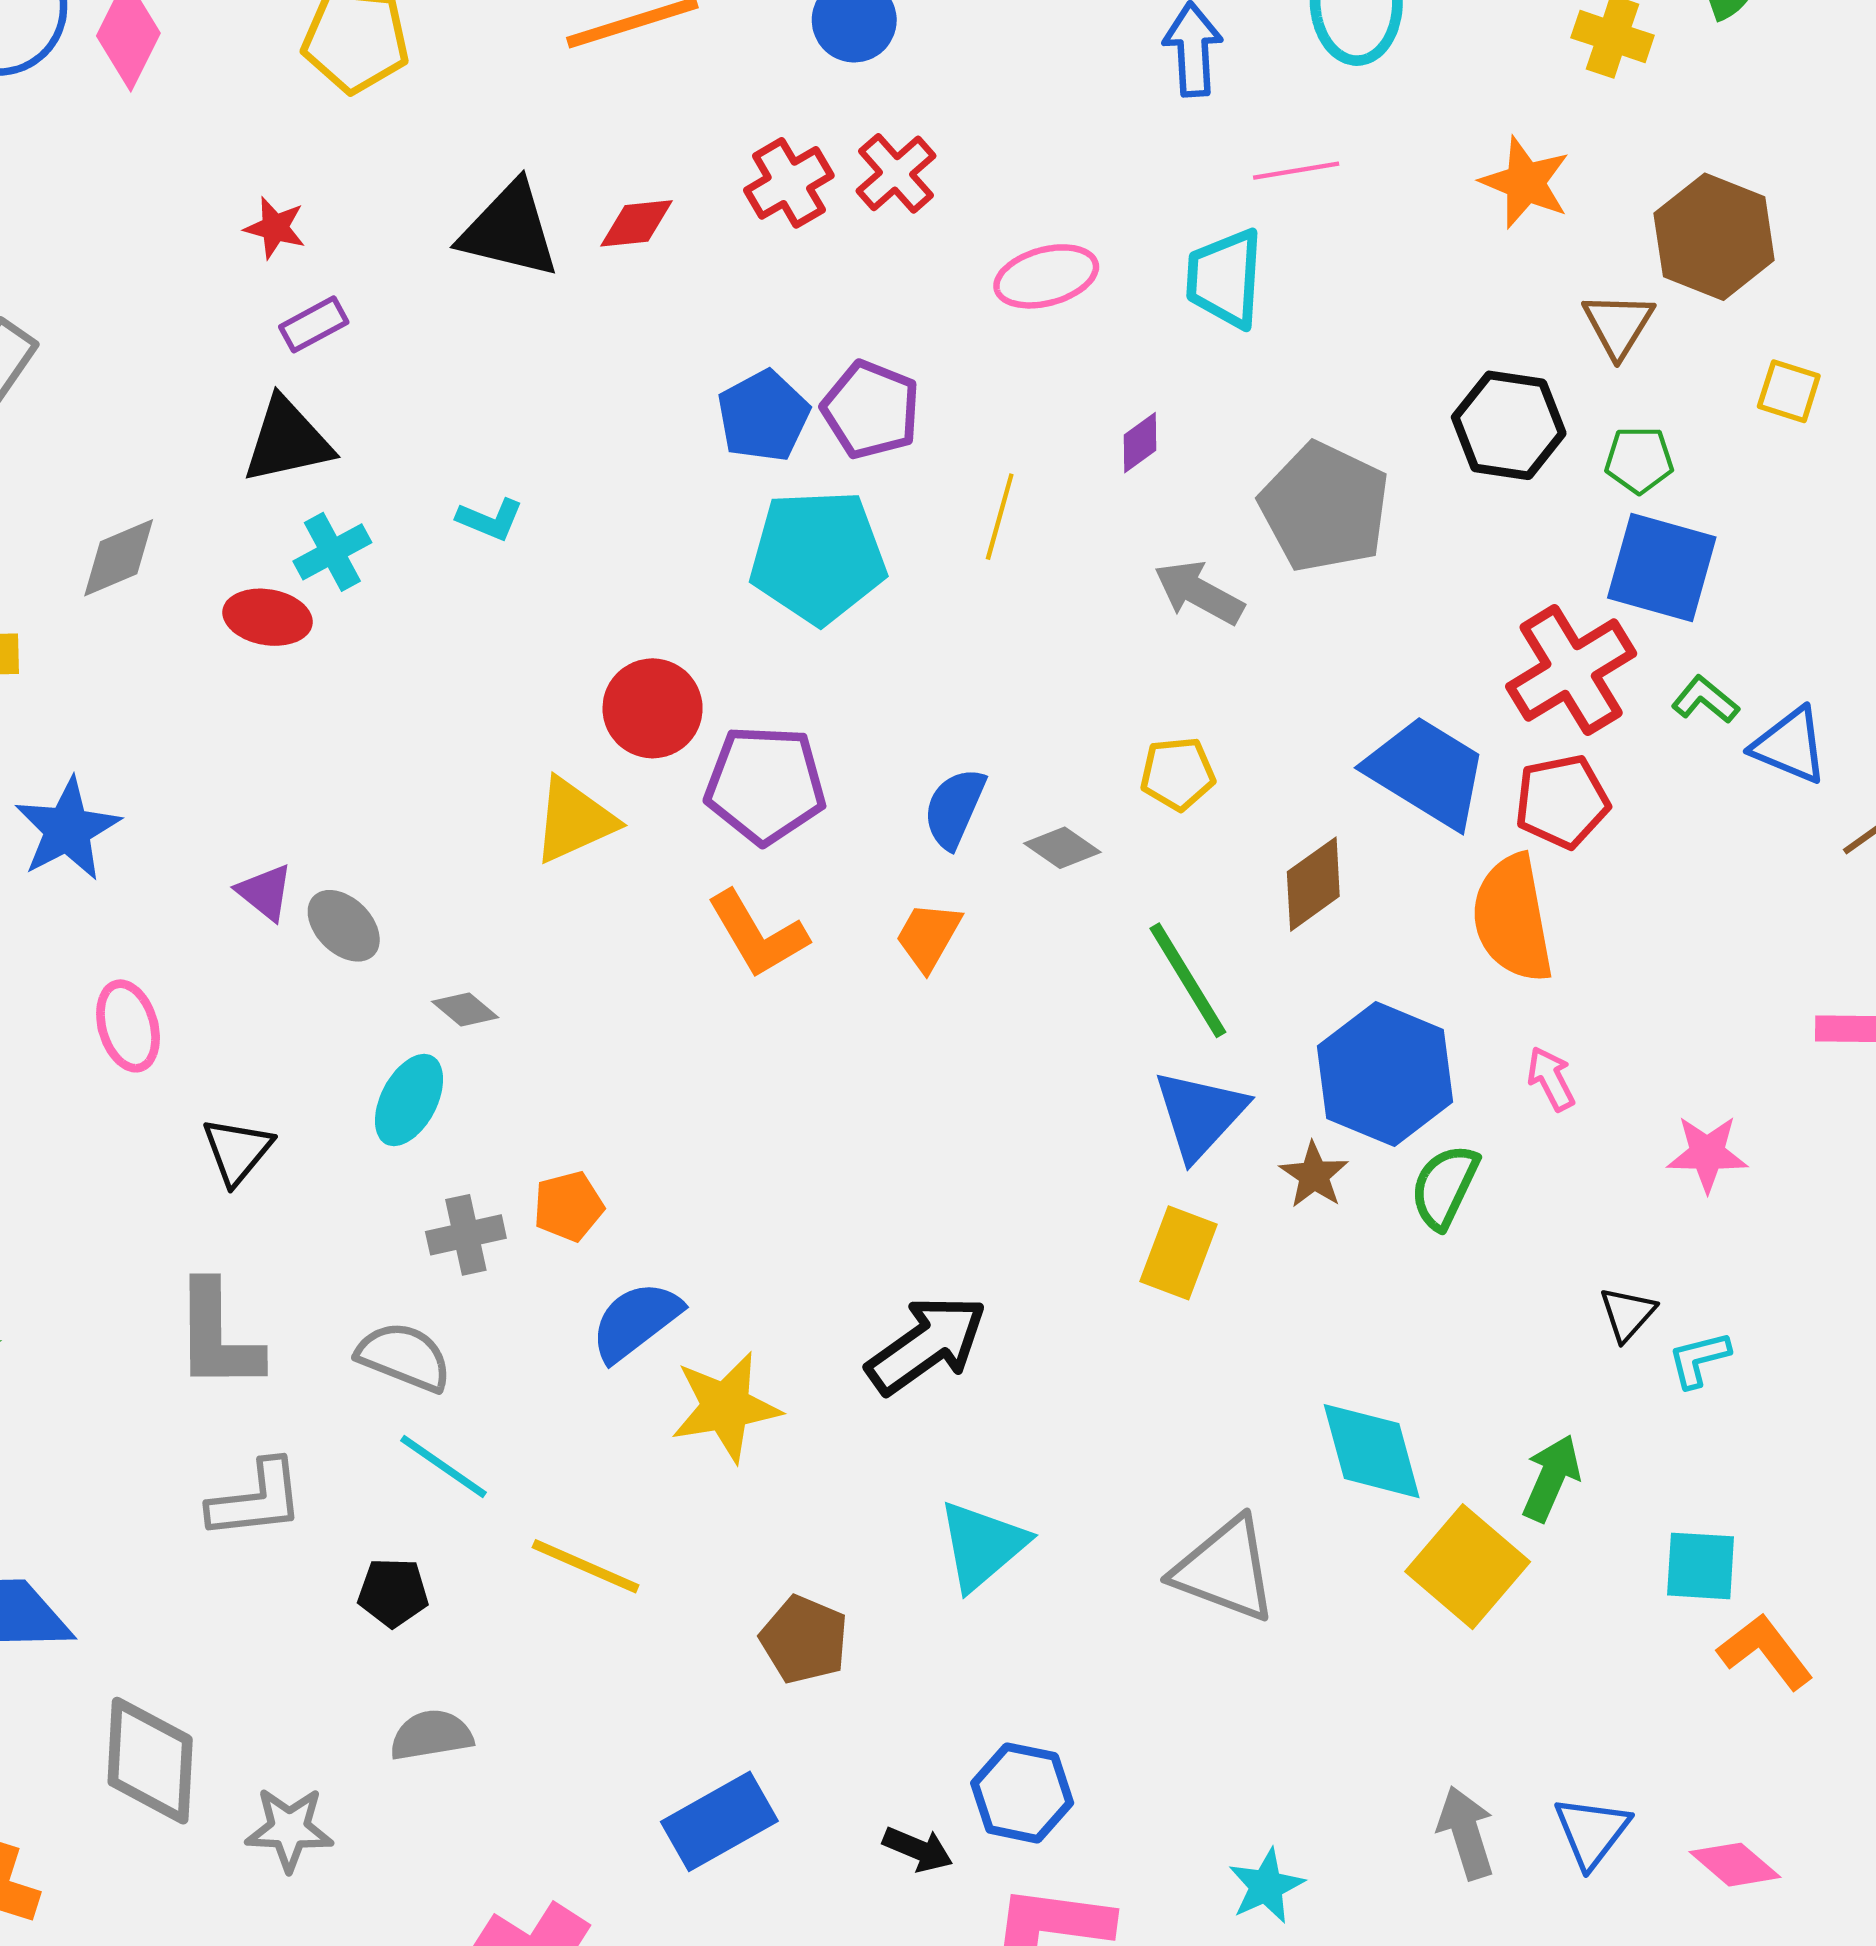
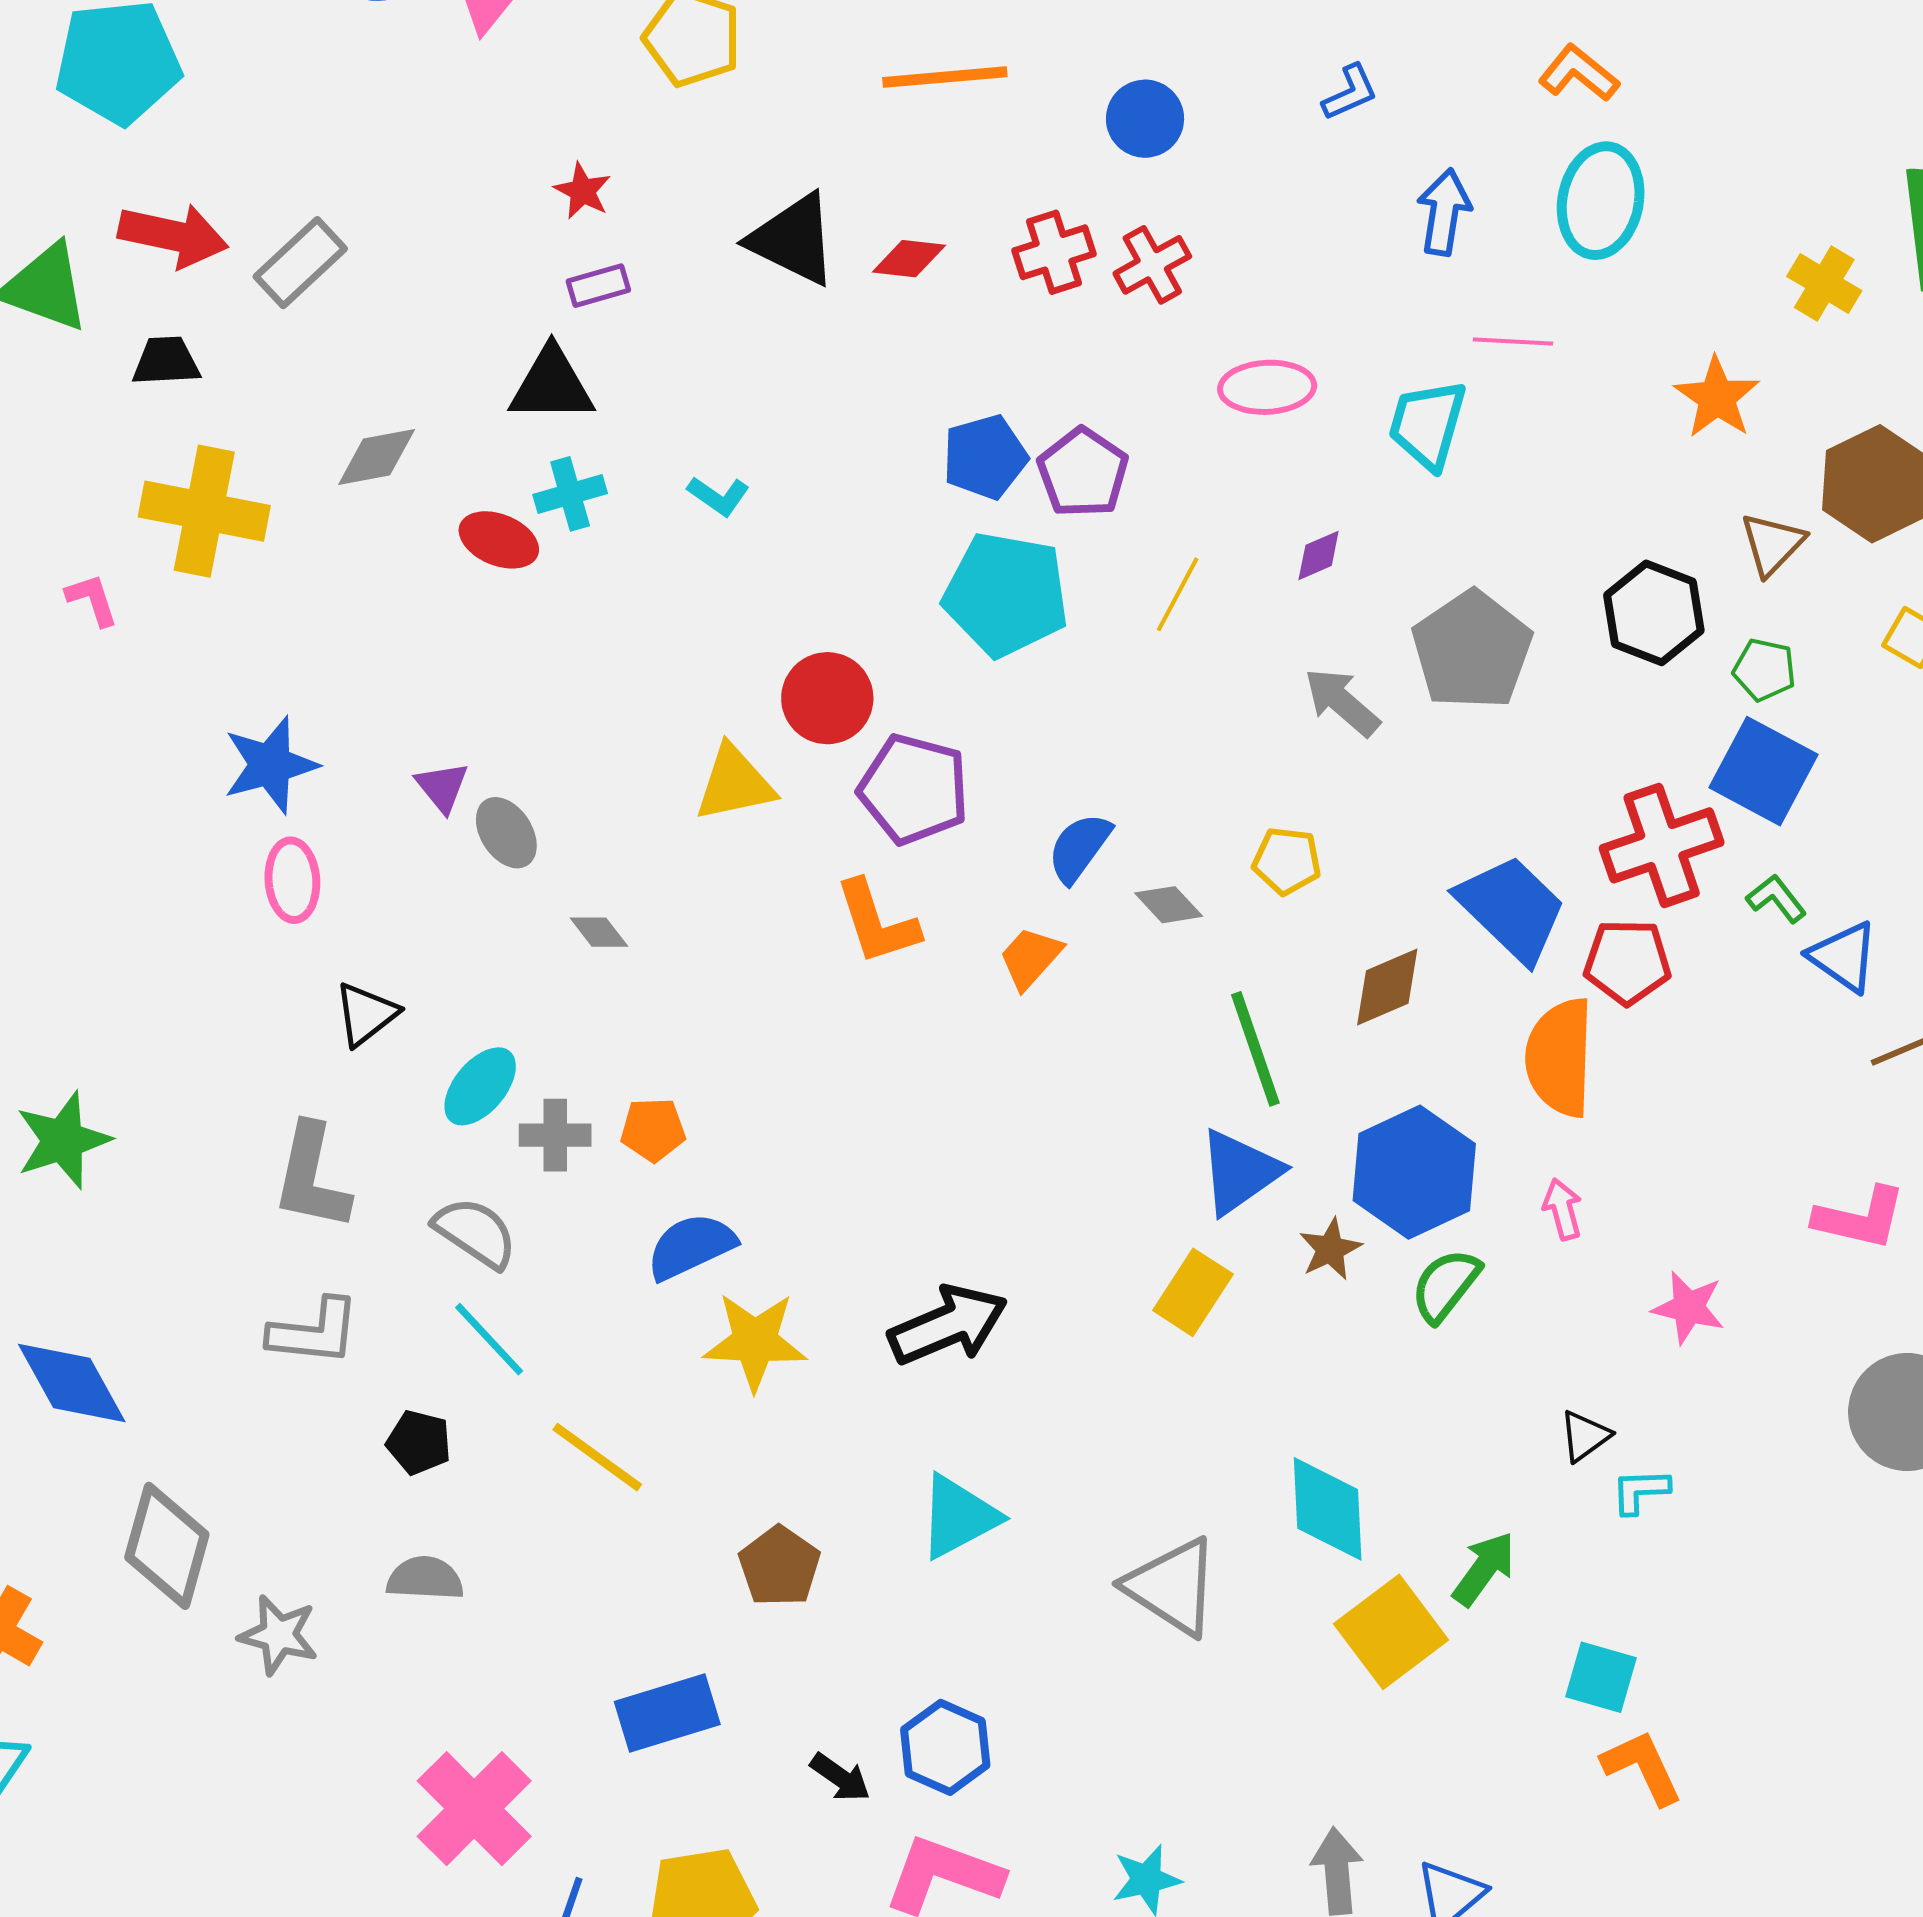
blue star: (67, 829) -> (270, 765), moved
cyan ellipse: (409, 1100) -> (480, 1086), moved

